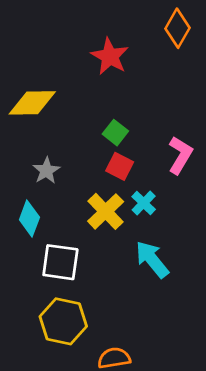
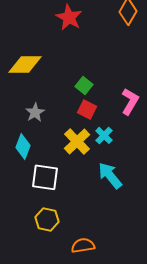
red star: (110, 56) -> (69, 17), moved
yellow hexagon: (63, 321) -> (47, 219), size x0.7

